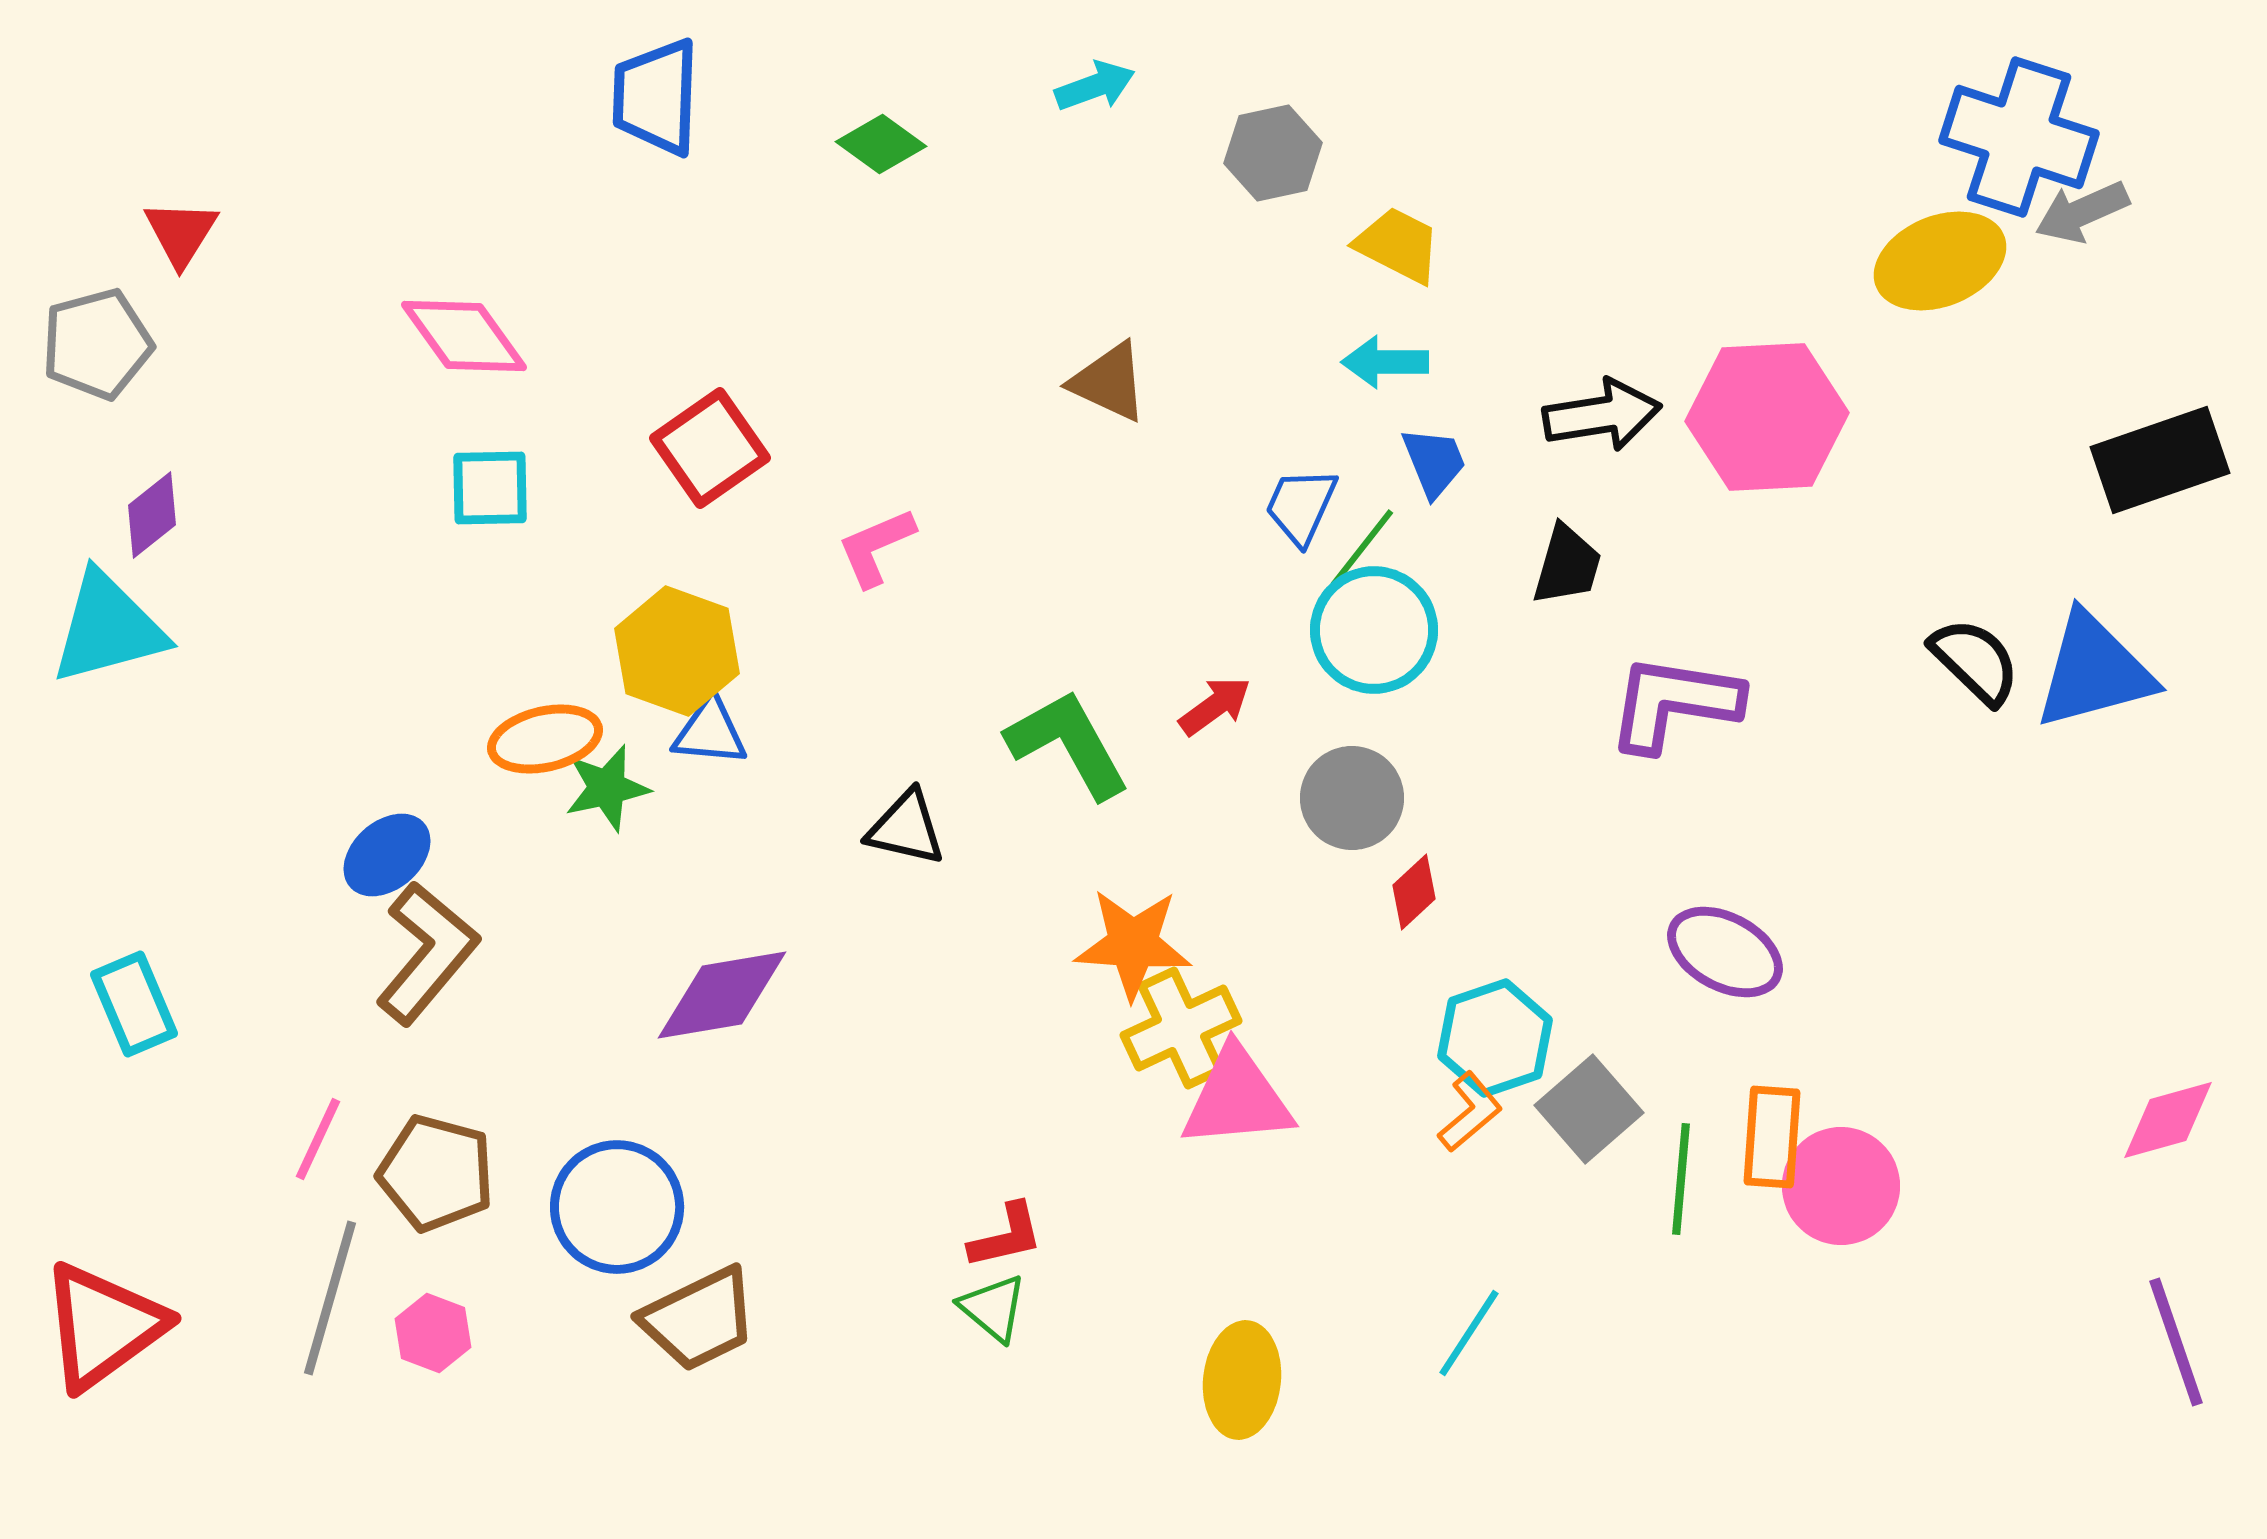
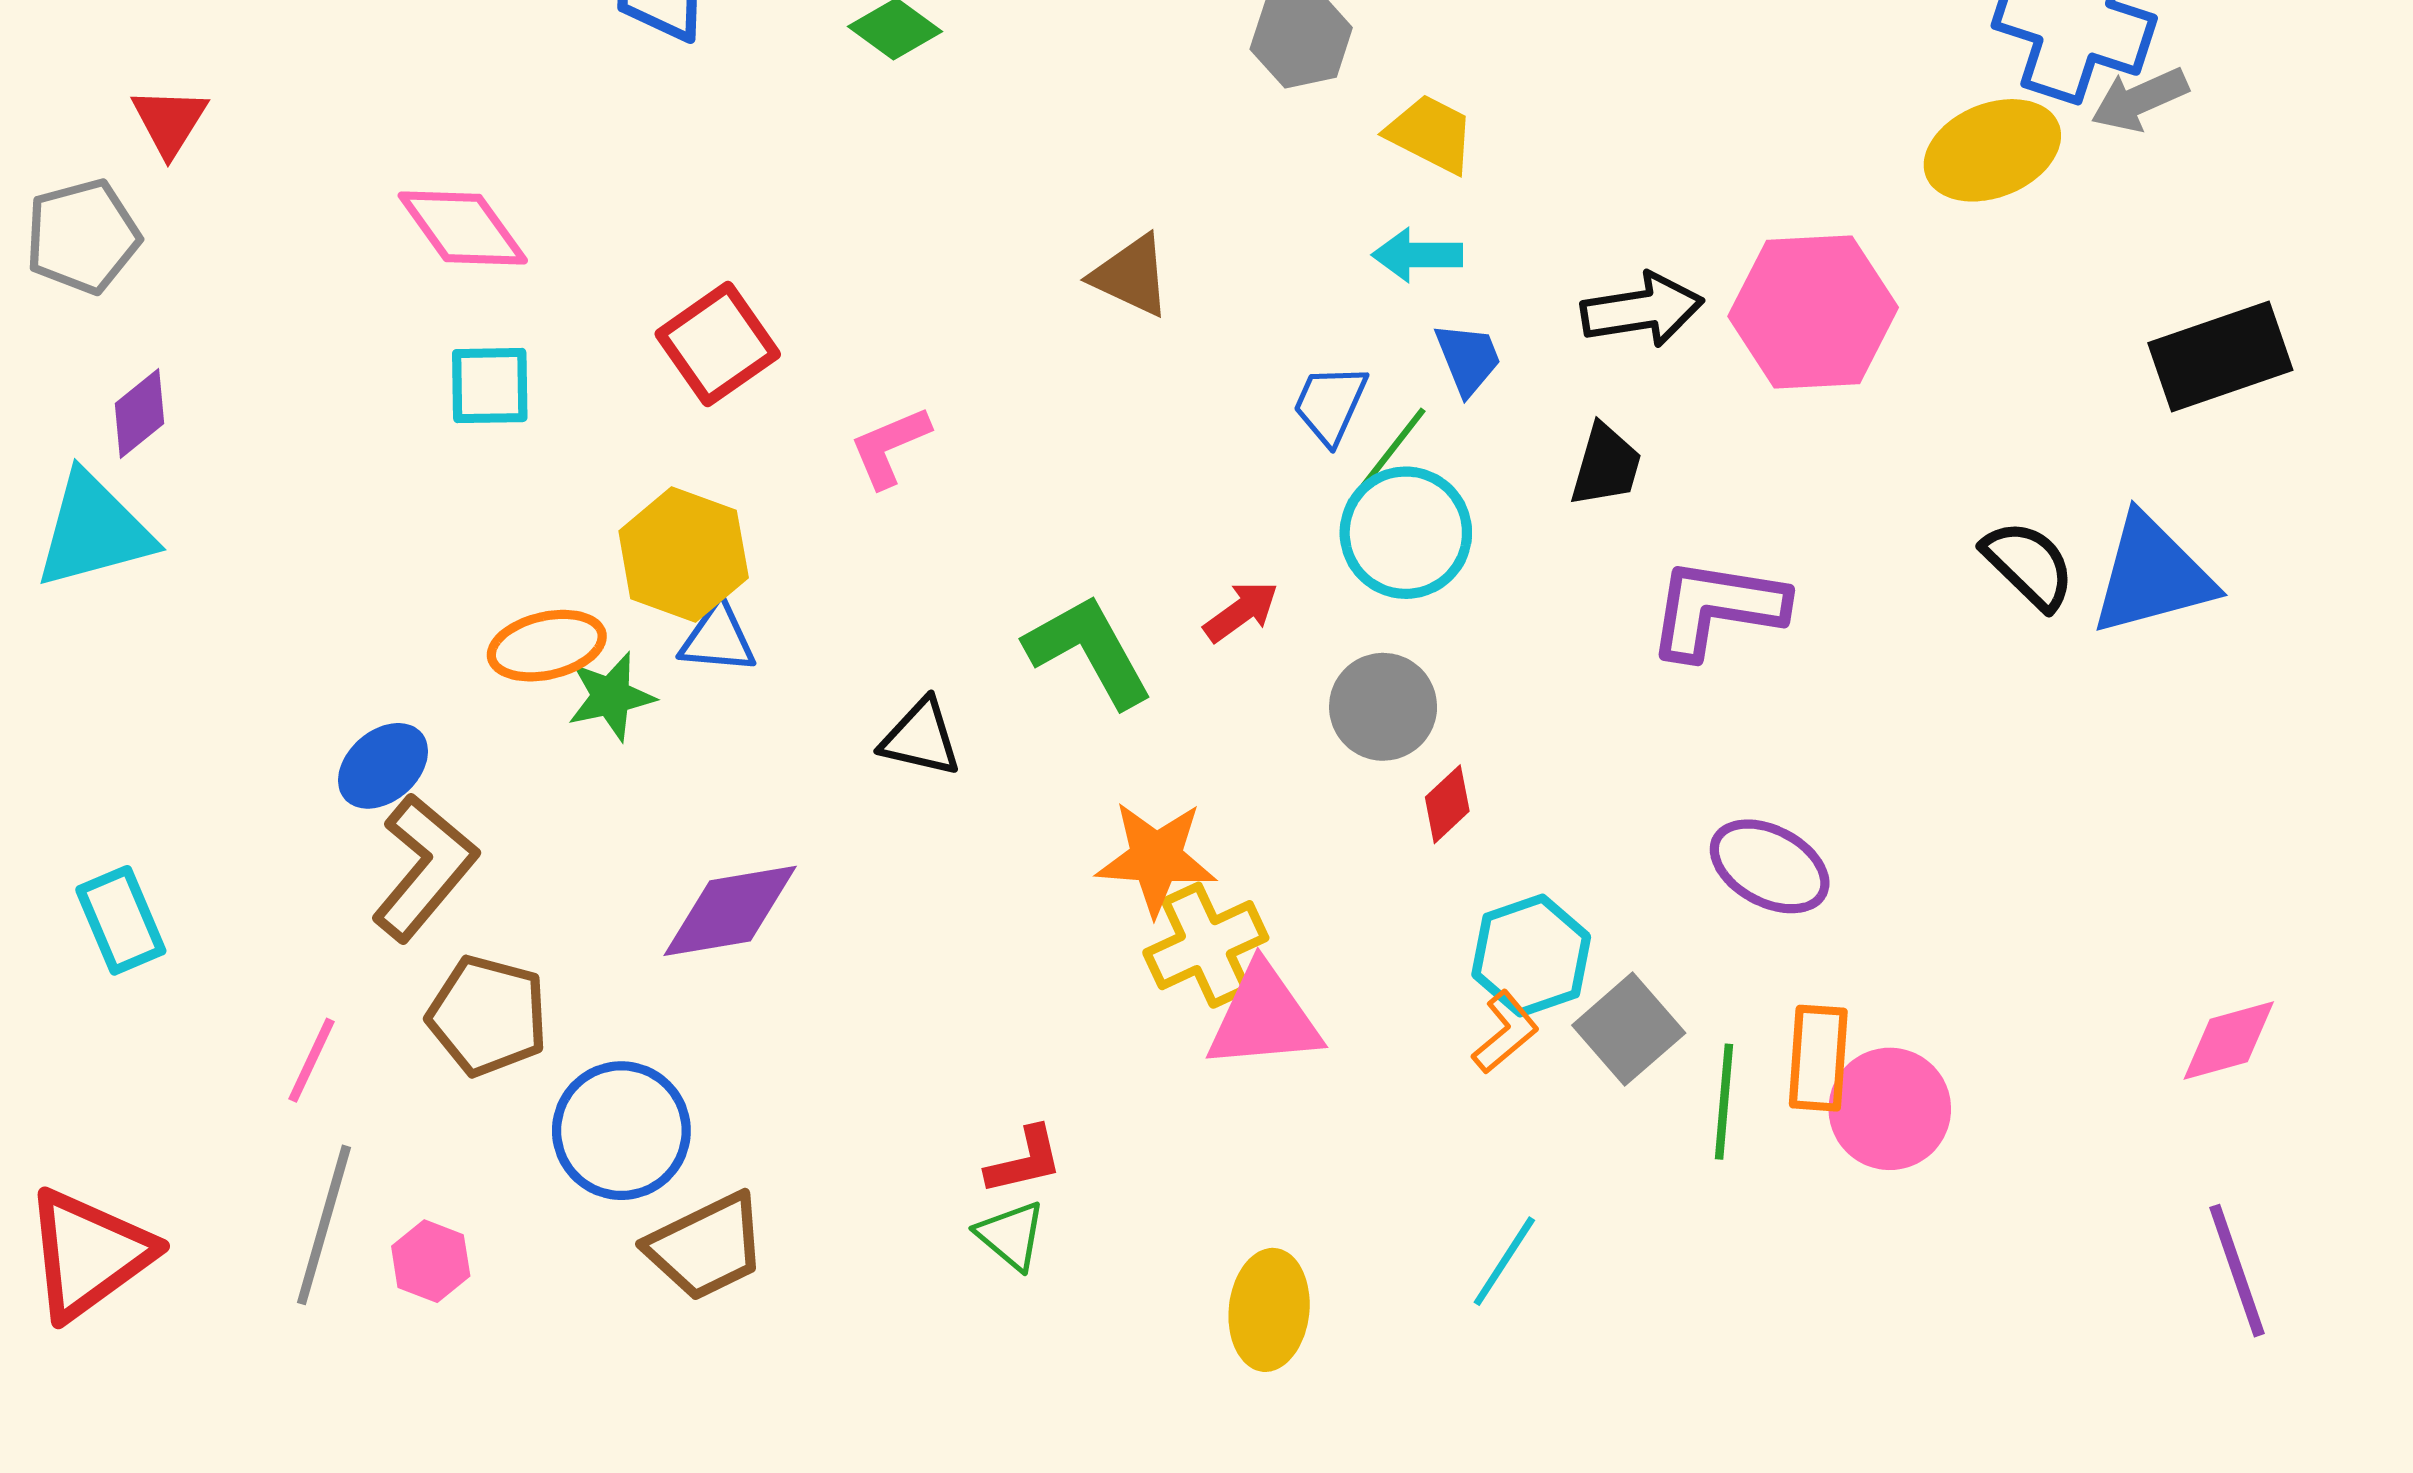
brown pentagon: (436, 1173) -> (488, 1016), moved

